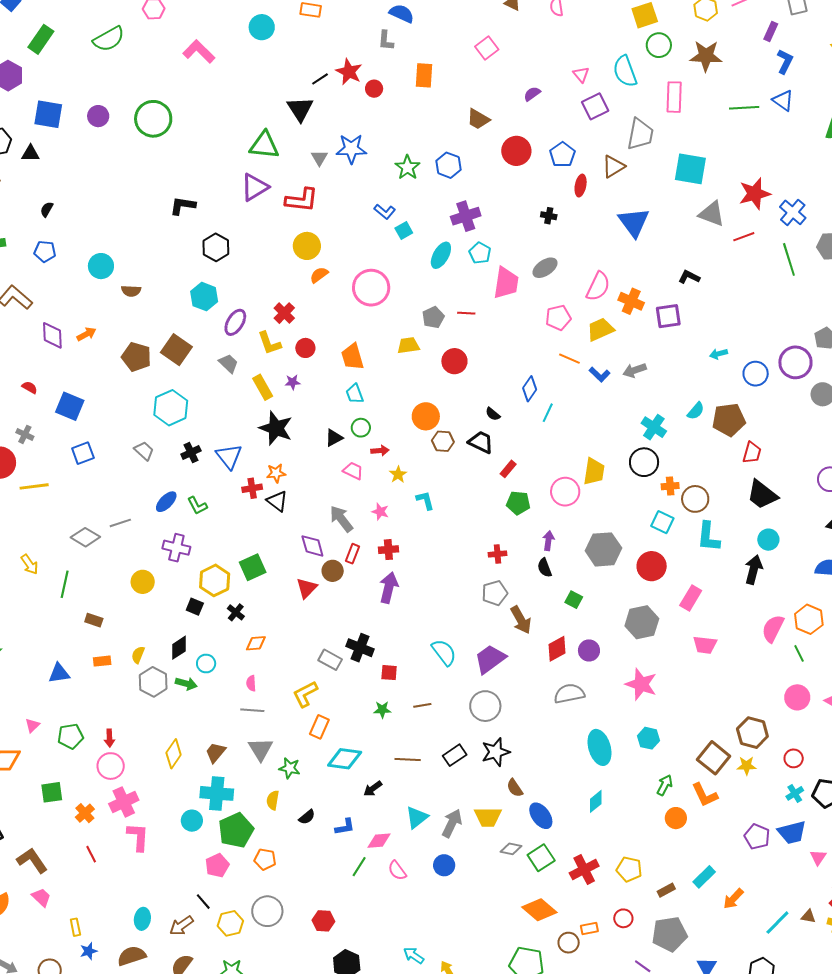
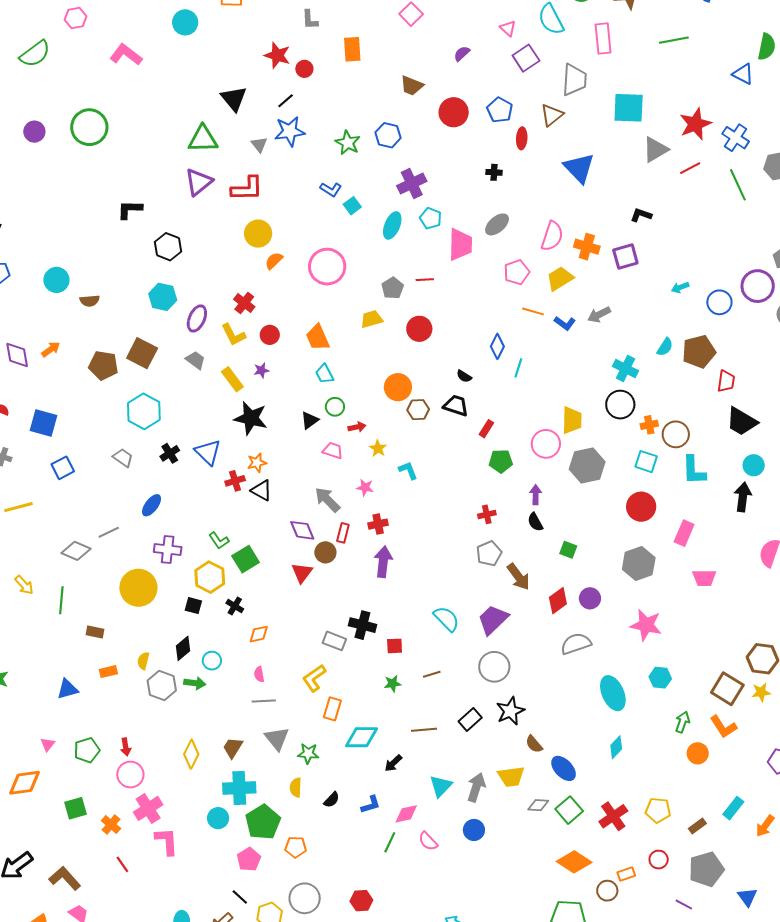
black line: (320, 79) -> (286, 101), moved
blue triangle: (783, 100) -> (743, 74), moved
gray triangle: (712, 214) -> (655, 150), turned -44
green L-shape: (197, 506) -> (219, 541), moved
gray hexagon: (603, 549) -> (587, 466), moved
yellow circle: (143, 582) -> (138, 588), size x1.6

